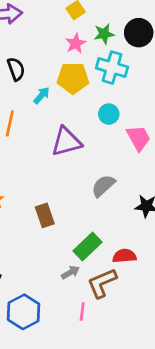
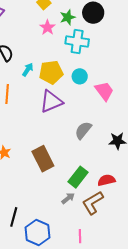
yellow pentagon: (73, 78) -> (51, 72), moved
brown rectangle: (45, 215) -> (43, 159), size x1.4
pink line: (82, 311) -> (80, 236), moved

